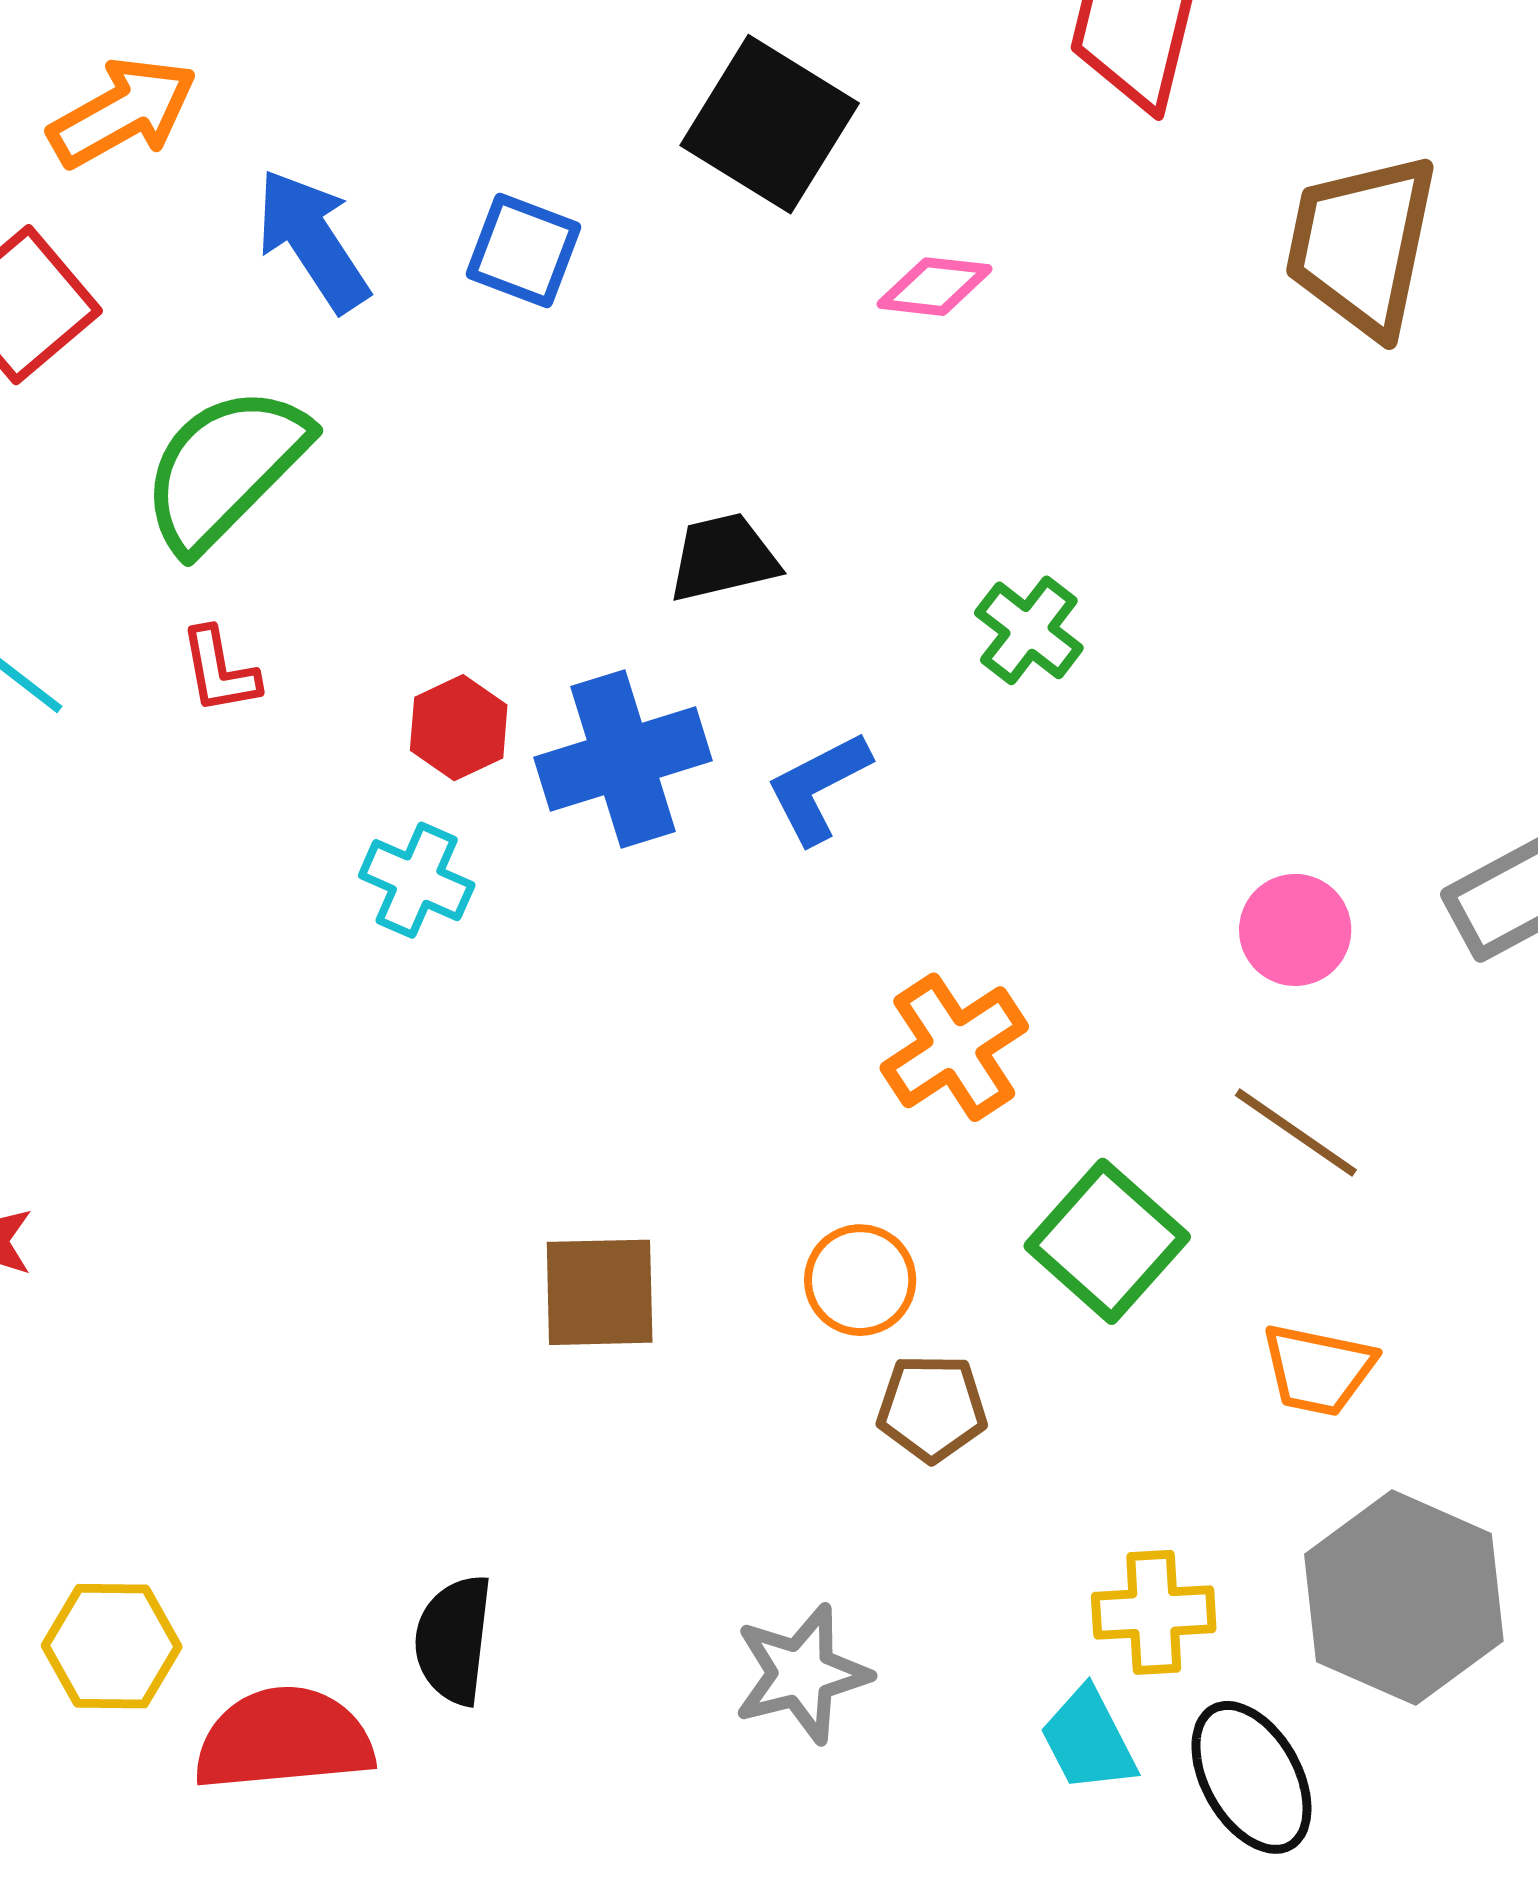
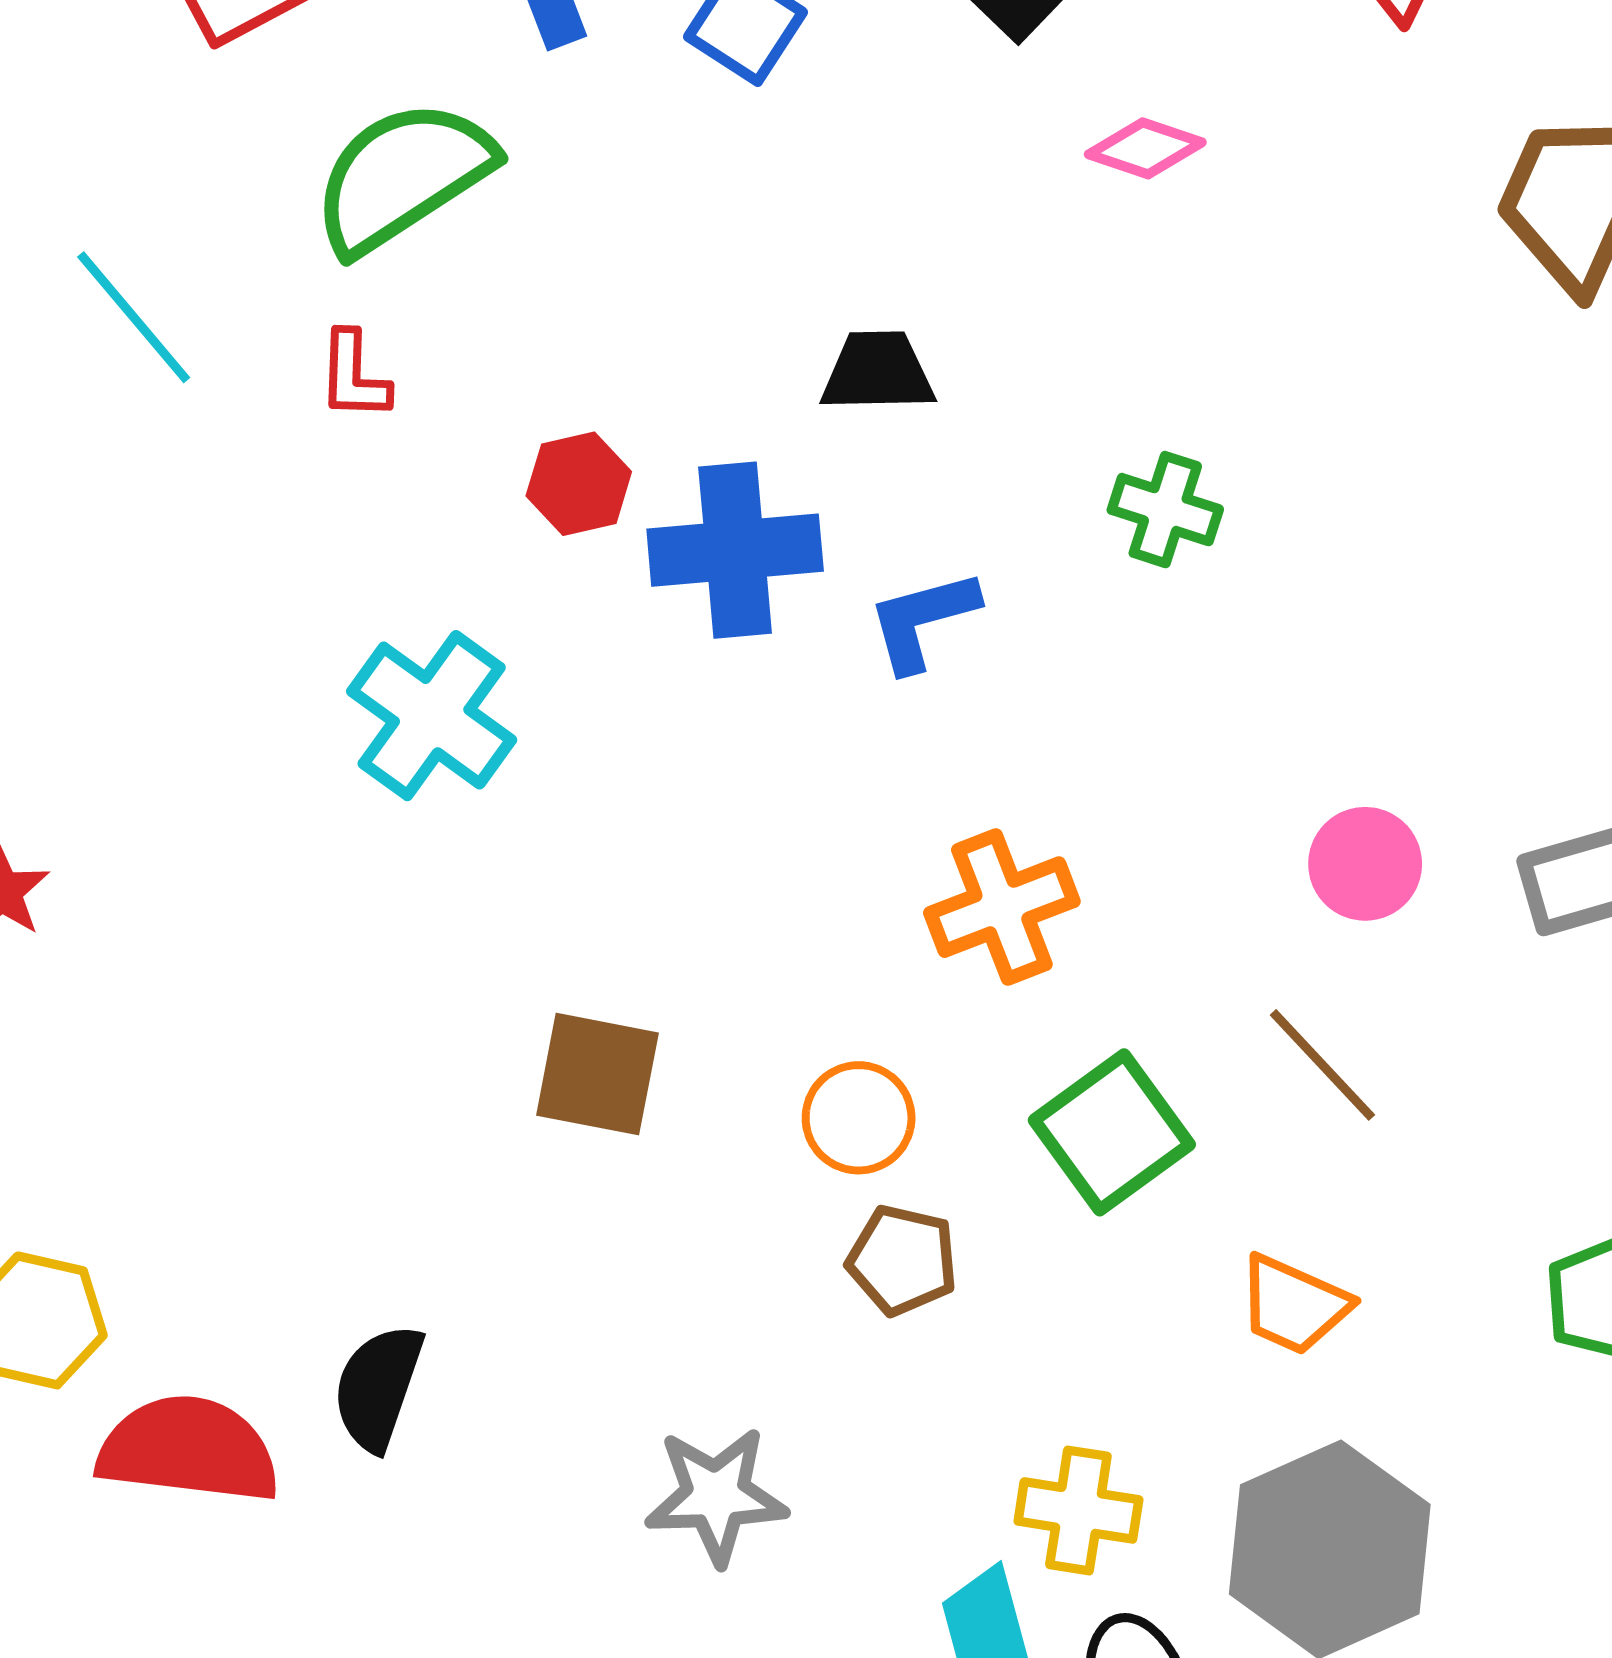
green cross: (1029, 630) -> (1165, 510), turned -32
cyan cross: (417, 880) -> (432, 716), moved, size x1.5

